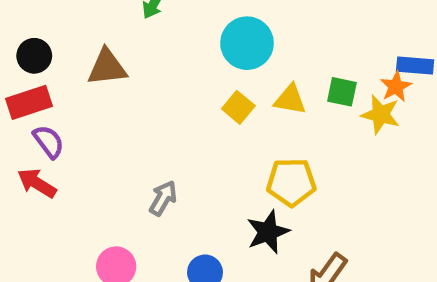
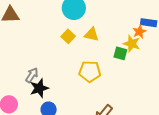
green square: (342, 92) -> (120, 53), moved
black star: (268, 232) -> (39, 88), moved

